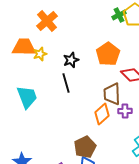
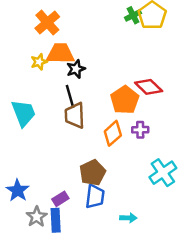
orange trapezoid: (24, 47) -> (60, 53), moved
orange pentagon: (108, 54) -> (125, 100), moved
brown trapezoid: (112, 94) -> (75, 115), moved

